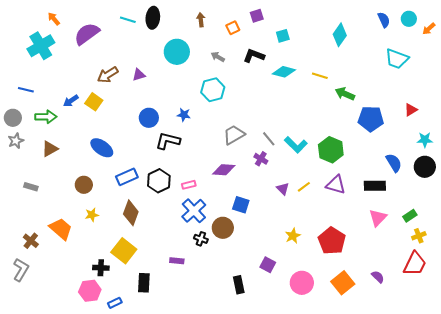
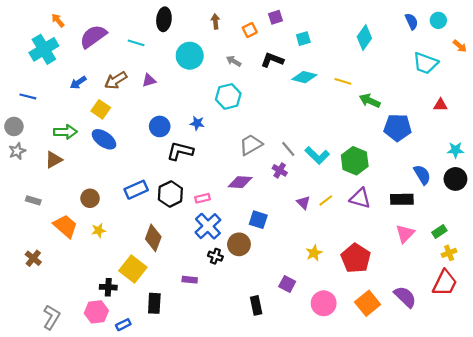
cyan line: (128, 20) -> (136, 43), moved
orange arrow: (429, 29) -> (460, 46), moved, turned -96
blue arrow: (71, 101) -> (78, 83), moved
red triangle: (411, 110) -> (440, 105), moved, turned 32
green arrow: (46, 117) -> (65, 132), moved
blue ellipse: (102, 148) -> (104, 139), moved
brown diamond: (131, 213) -> (153, 238), moved
orange trapezoid: (61, 229) -> (65, 226), moved
gray L-shape: (21, 270) -> (51, 317), moved
purple semicircle: (378, 277) -> (405, 297), size x1.6

